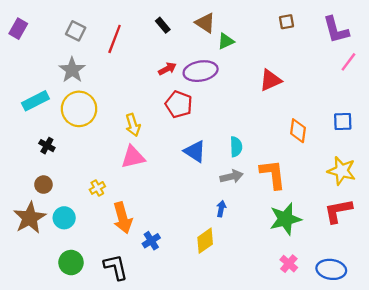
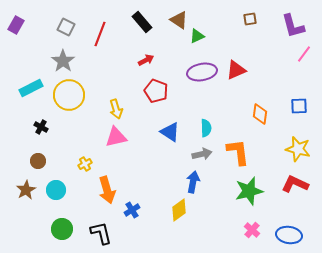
black rectangle: (163, 25) -> (142, 22), size x1.5
purple ellipse: (201, 71) -> (202, 72), moved
blue arrow: (221, 209) -> (193, 182), size x1.5
red L-shape: (338, 211) -> (295, 184), turned 36
brown star: (30, 218) -> (26, 190), size x0.7

